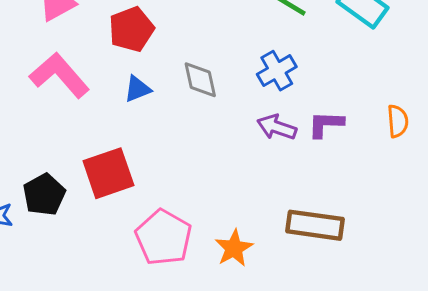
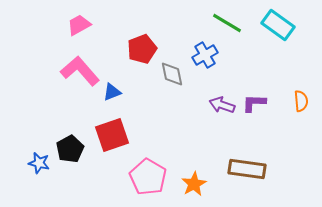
red pentagon: (131, 29) -> (142, 49), moved
blue cross: (277, 71) -> (205, 55), moved
blue triangle: (138, 89) -> (112, 92), moved

